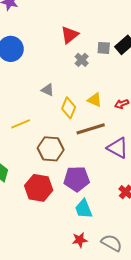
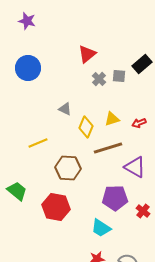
gray square: (104, 48) -> (119, 76), moved
yellow triangle: (95, 100) -> (112, 119), turned -42
purple pentagon: (77, 179) -> (115, 198), moved
cyan trapezoid: (84, 209) -> (101, 228), turned -35

